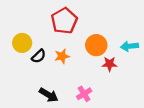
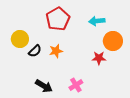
orange circle: (96, 45) -> (113, 41), moved
cyan arrow: (129, 46) -> (97, 21), moved

